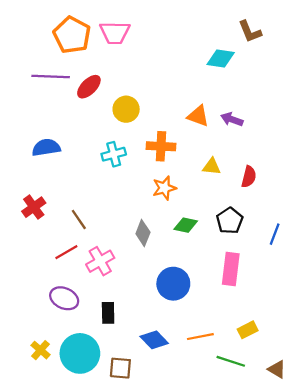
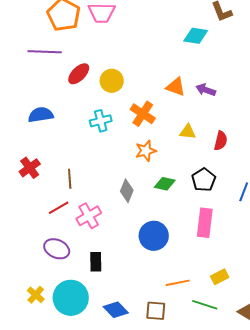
red ellipse: (89, 87) -> (79, 74), moved
orange cross: (161, 146) -> (143, 114), turned 30
brown line: (79, 219) -> (70, 179), turned 30
blue diamond: (154, 340) -> (116, 310), moved
brown square: (120, 368) -> (156, 311), moved

